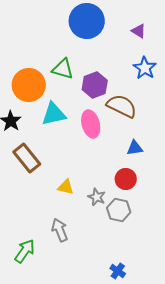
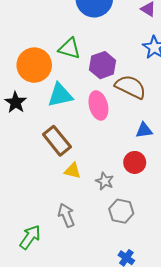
brown rectangle: (27, 158) -> (57, 141), moved
gray hexagon: (119, 210) -> (121, 211), moved

